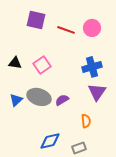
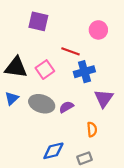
red line: (66, 30) -> (71, 51), moved
black triangle: (15, 63) -> (16, 67), size x1.6
blue cross: (92, 67) -> (84, 72), moved
blue triangle: (16, 100) -> (12, 98), moved

